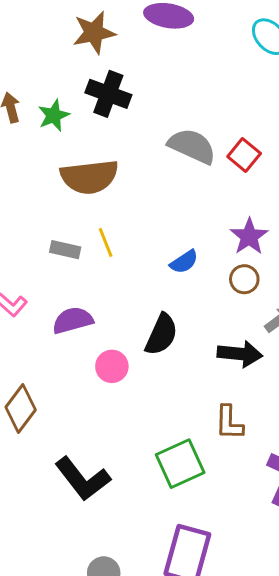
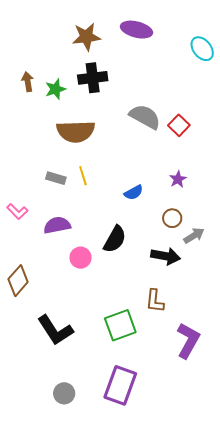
black cross: (108, 94) -> (93, 78), turned -32
purple star: (249, 237) -> (178, 179), size x0.7
brown circle: (244, 279) -> (172, 218), moved

